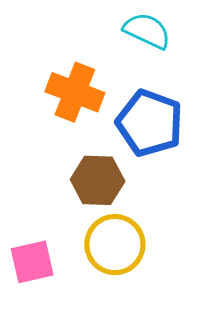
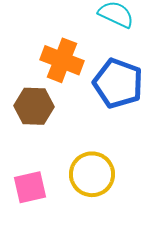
brown hexagon: (98, 180) -> (34, 106), moved

